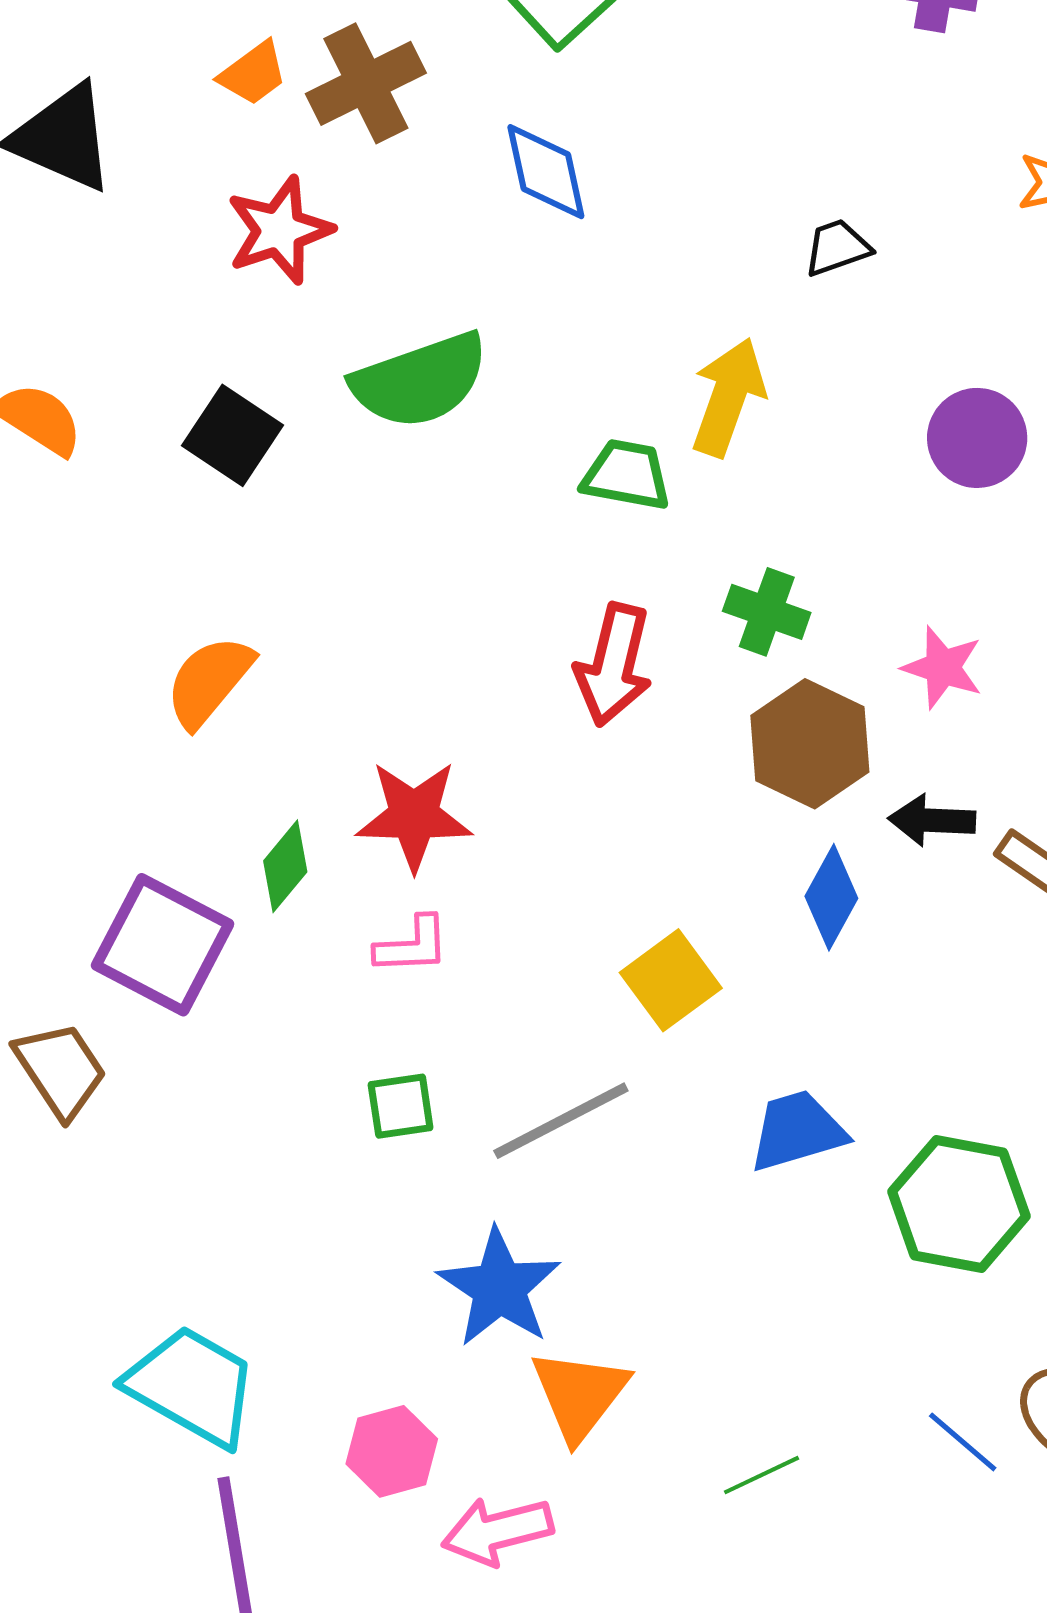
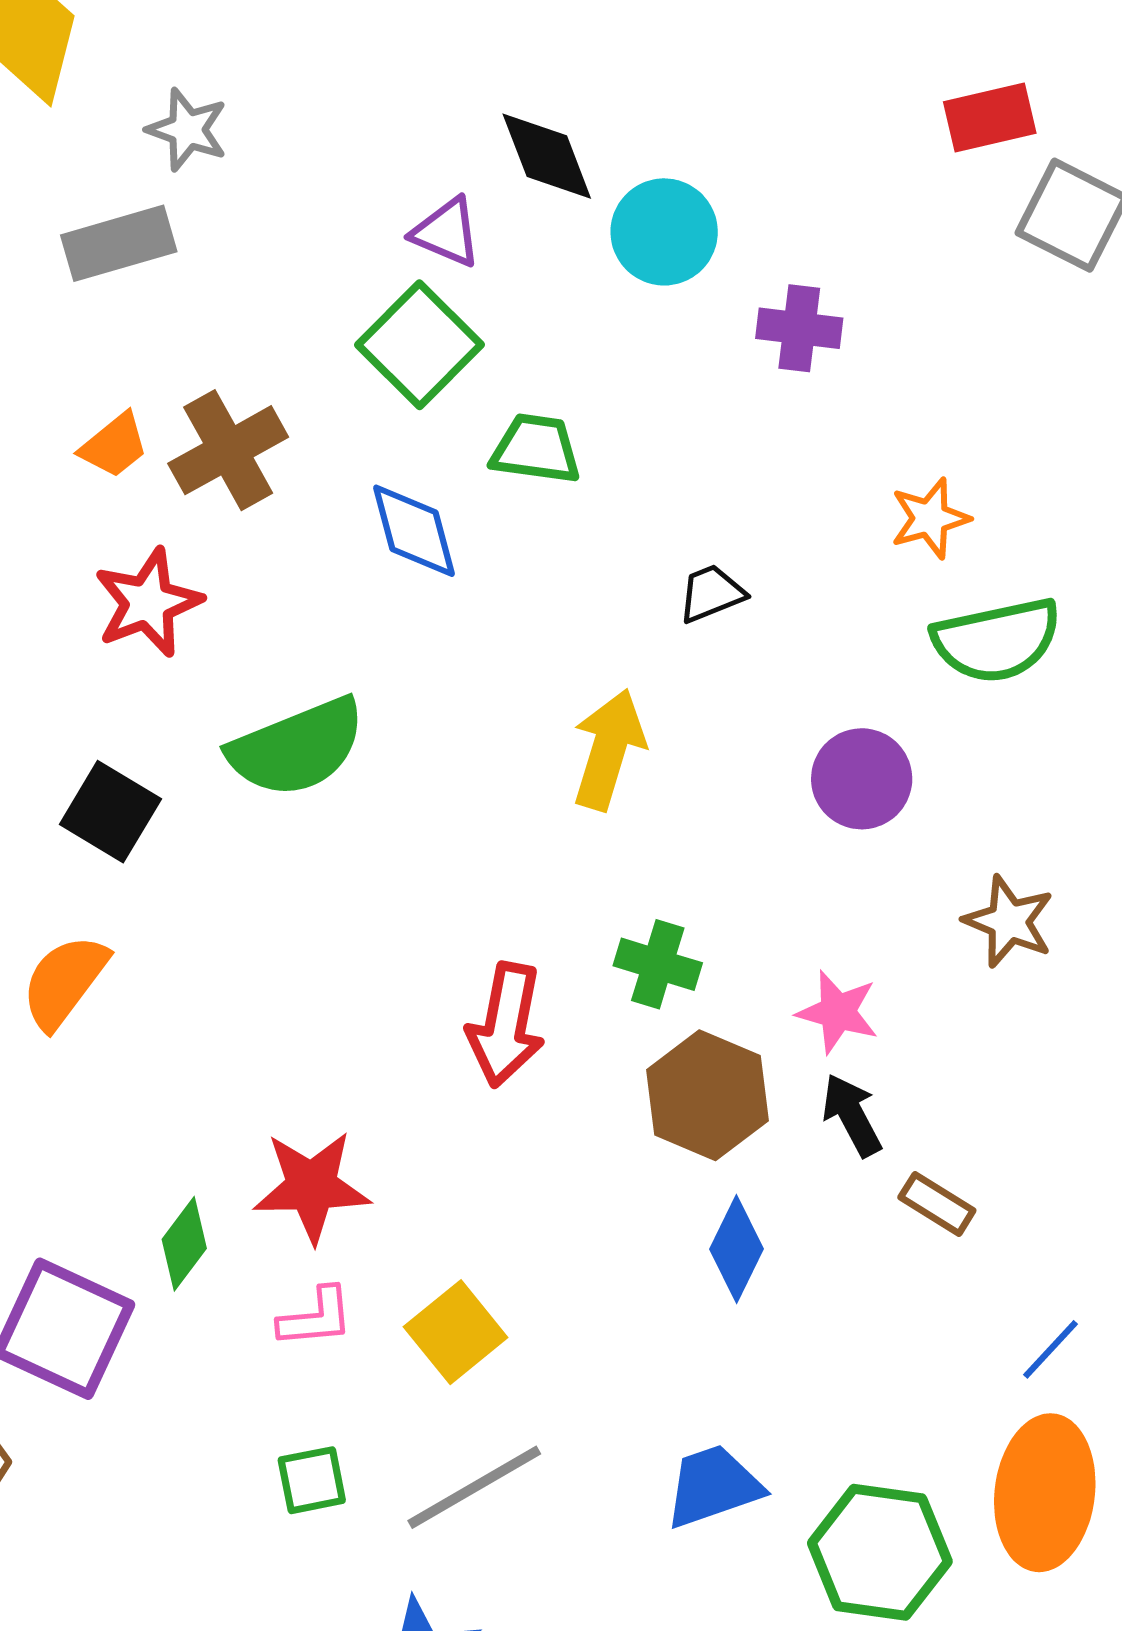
green trapezoid: (627, 475) -> (536, 449), moved
orange semicircle: (209, 681) -> (64, 982), moved
black arrow: (932, 820) -> (852, 1115), moved, turned 62
yellow square: (671, 980) -> (456, 1332), moved

